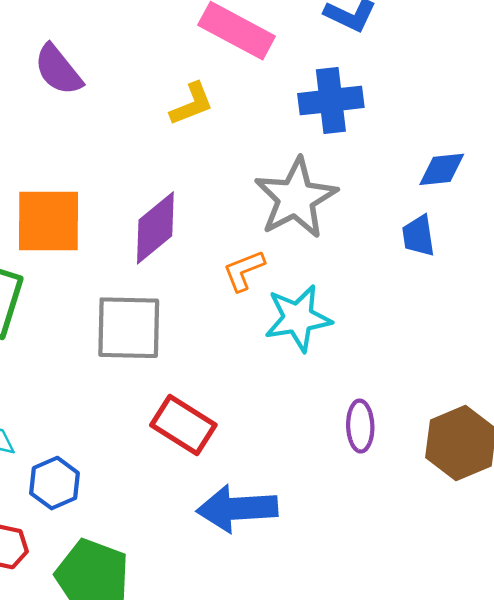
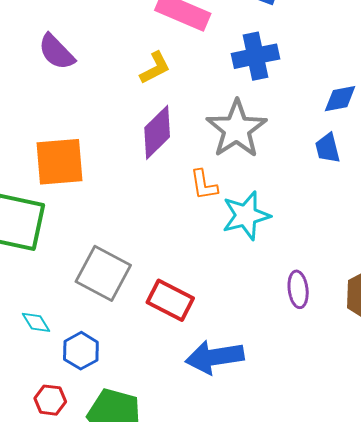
purple diamond: (155, 228) -> (157, 132), moved
orange L-shape: (244, 271) -> (204, 185), turned -72
gray square: (129, 328) -> (103, 273), moved, turned 32

